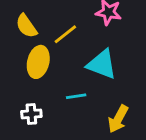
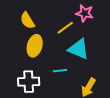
yellow line: (65, 34) -> (65, 28), moved
white cross: (31, 114) -> (29, 82), size x1.5

